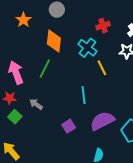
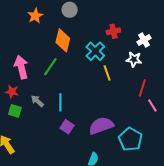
cyan line: (84, 95) -> (60, 102), moved
green square: (15, 117) -> (15, 111), turned -32
purple square: (69, 126) -> (67, 127), turned -32

